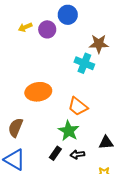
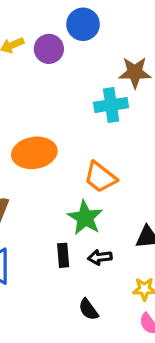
cyan cross: (84, 63) -> (111, 105), turned -30
black rectangle: (55, 153) -> (63, 255), turned -40

